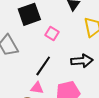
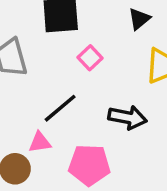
pink triangle: (37, 88) -> (40, 142), turned -32

